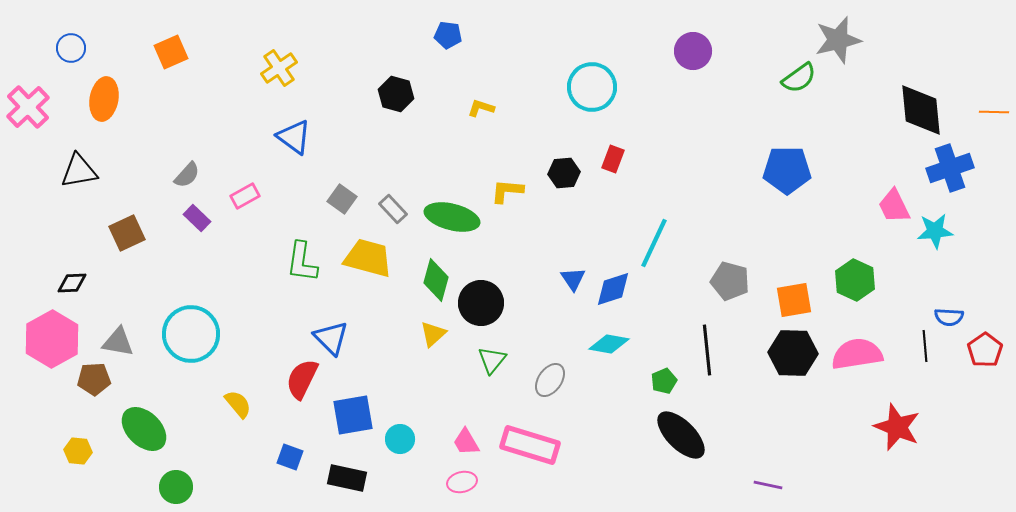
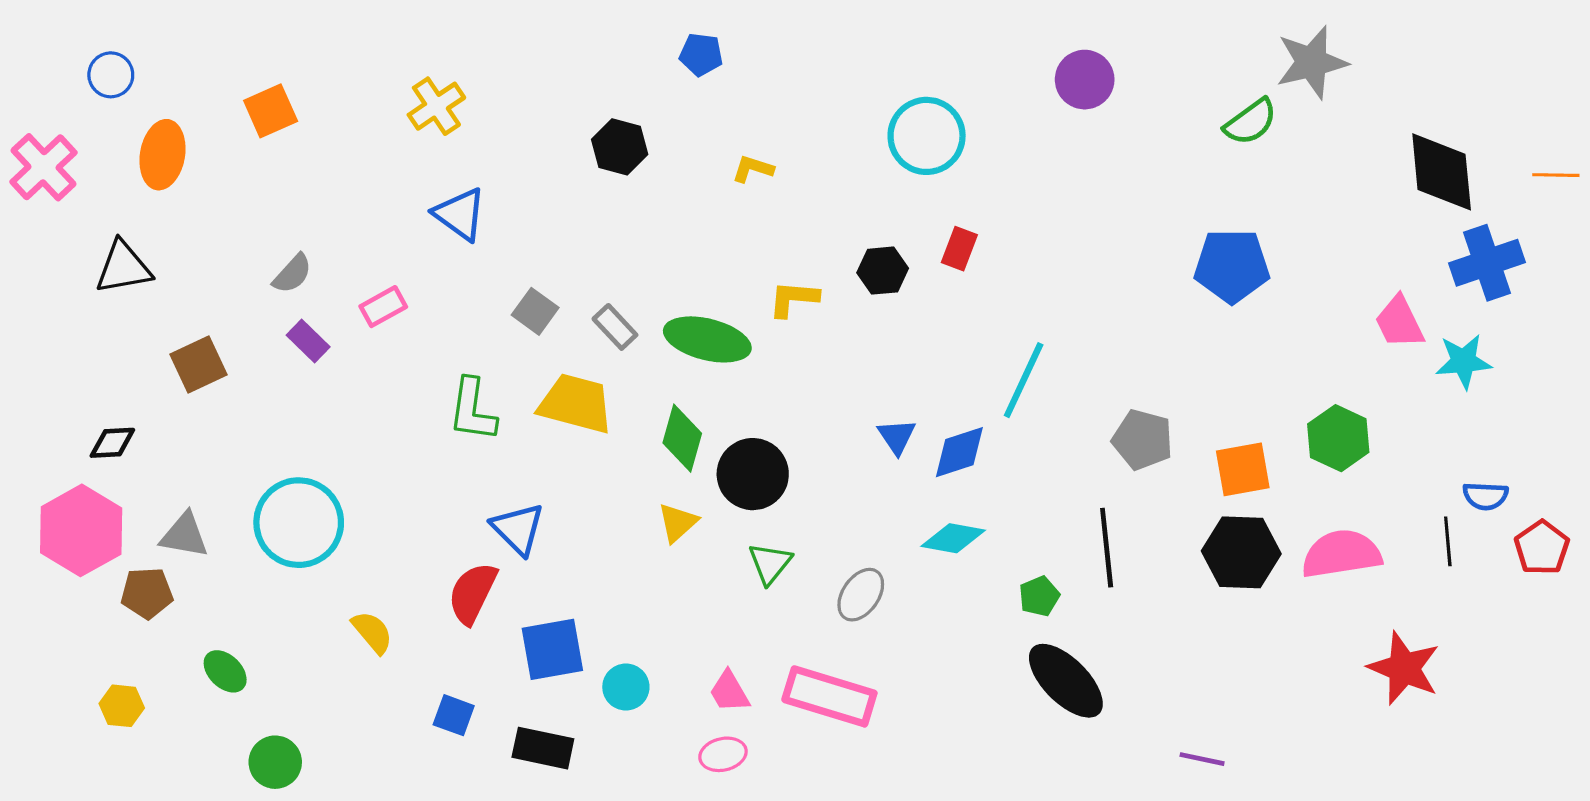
orange square: (171, 52) -> (271, 111), moved
green ellipse: (144, 429) -> (225, 671), size x0.6

